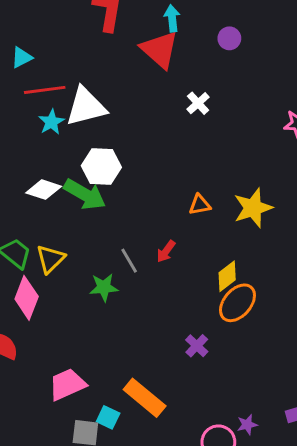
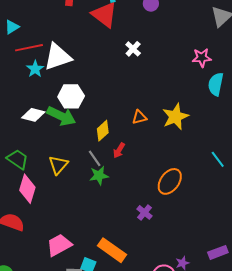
yellow triangle: (50, 259) -> (58, 165), moved
yellow diamond: (227, 276) -> (103, 131), moved
green star: (104, 287) -> (99, 176), moved

